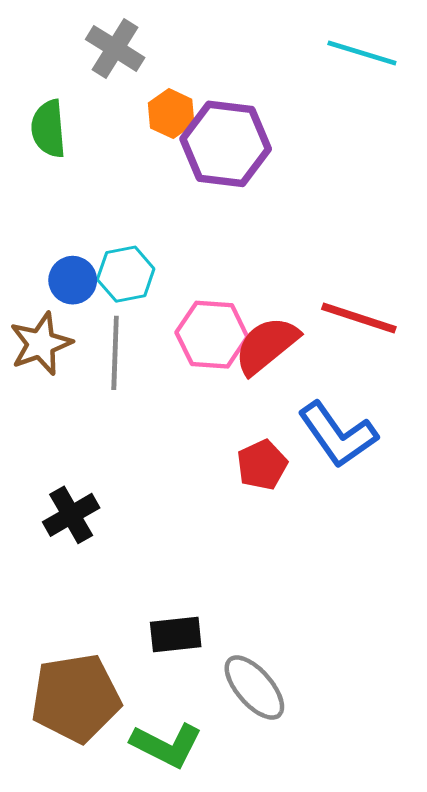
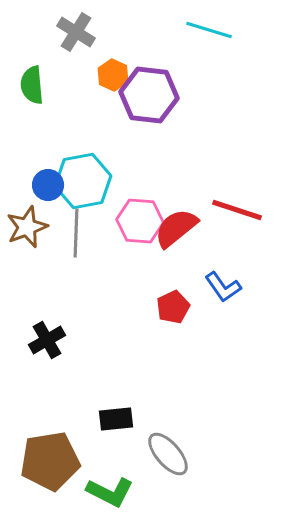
cyan line: (362, 53) -> (209, 30), moved
cyan hexagon: (126, 274) -> (83, 181), size x1.5
blue L-shape: (338, 435) -> (223, 287), size x0.7

